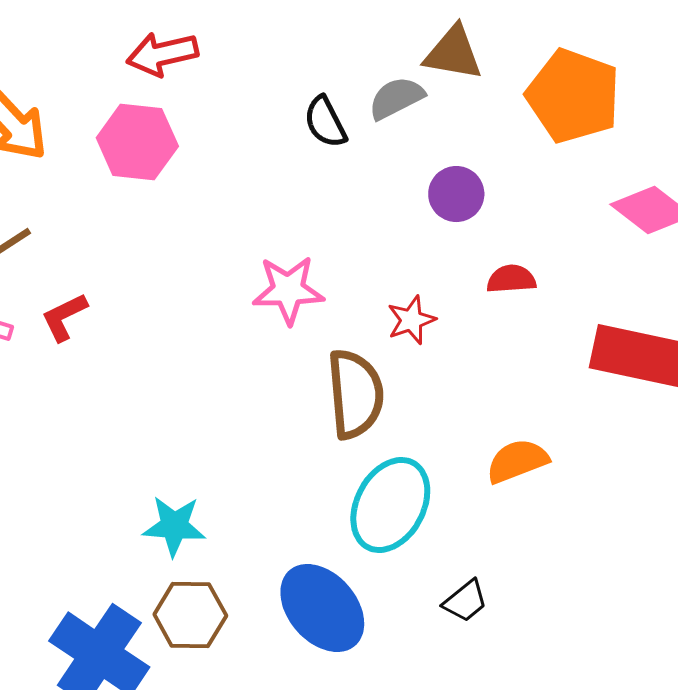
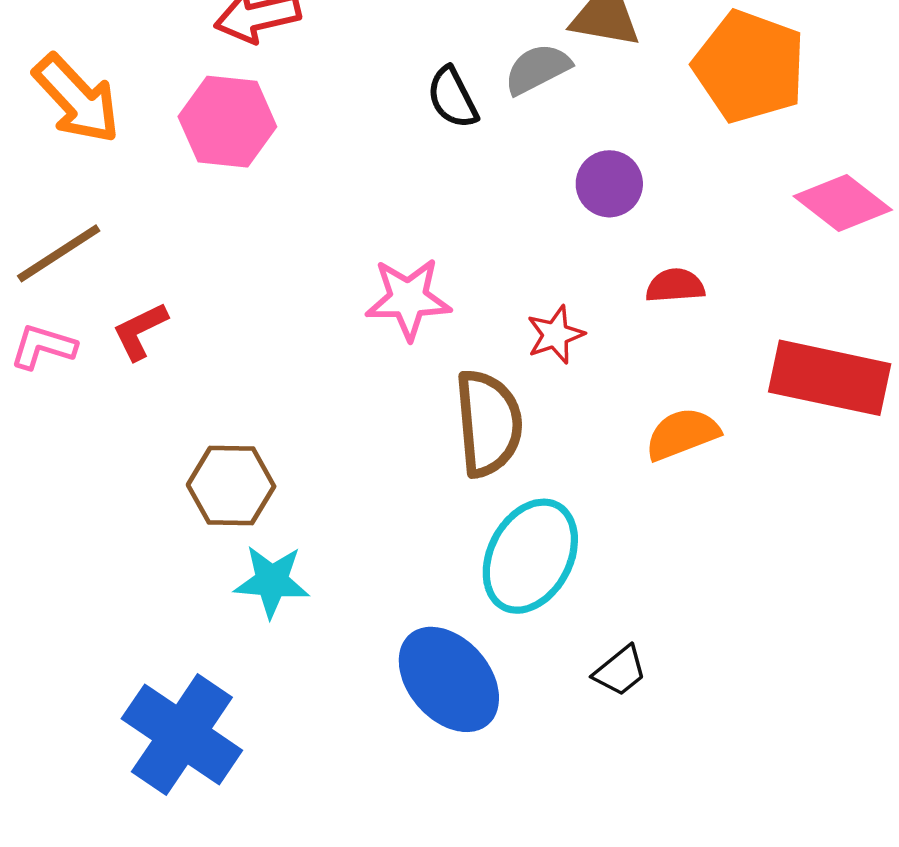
orange semicircle: (517, 461) -> (682, 434), moved
brown hexagon: (190, 615) -> (231, 486), moved

